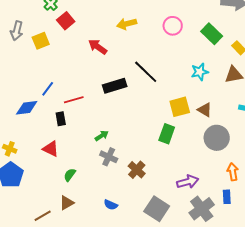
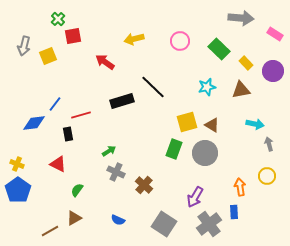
red square: (66, 21) -> (73, 36), turned 30
gray circle: (217, 138) -> (205, 153), moved
purple arrow: (188, 182) -> (195, 197), turned 135

